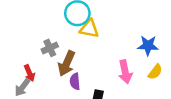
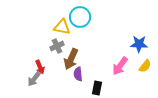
yellow triangle: (89, 29) -> (62, 27), moved
pink arrow: (125, 72) -> (120, 66), turned 48

